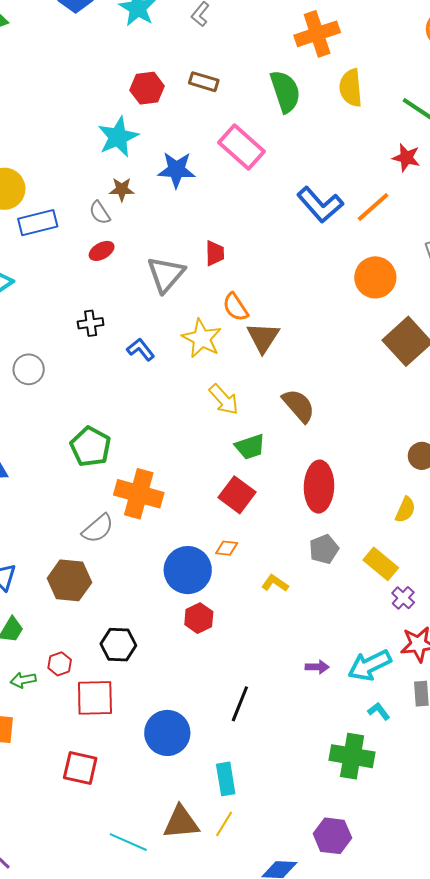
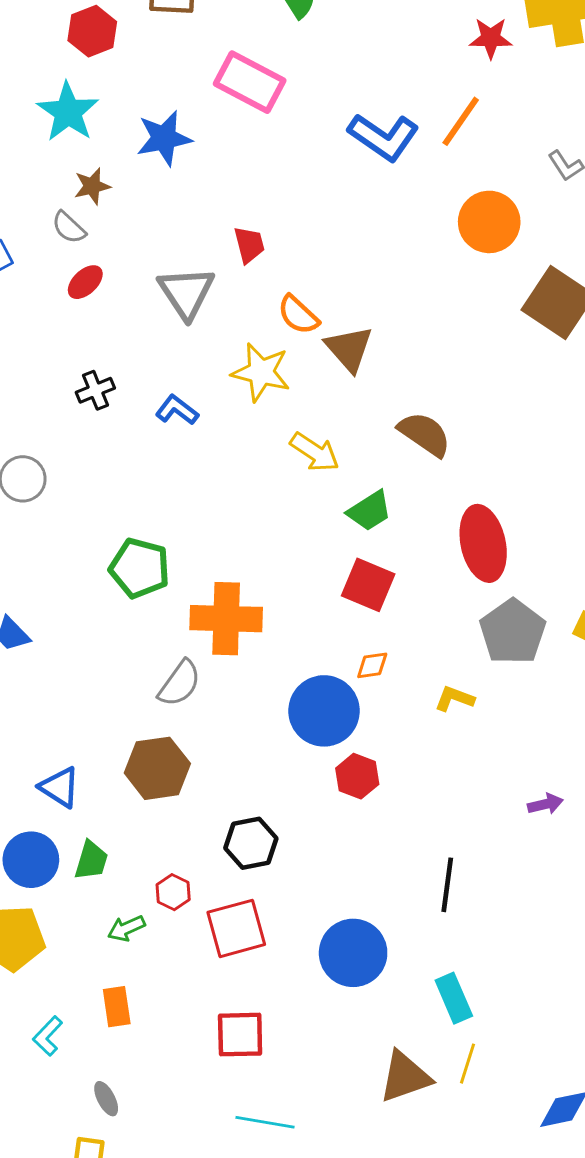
gray pentagon: (324, 549) -> (513, 632), size x1.5
cyan line: (128, 842) -> (265, 1122), moved

